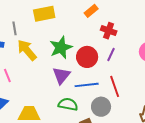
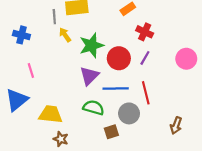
gray line: (14, 28) -> (54, 17), moved
yellow arrow: (27, 50) -> (65, 35), moved, size x0.6

